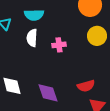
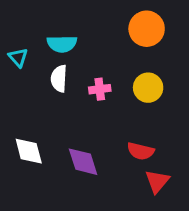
yellow circle: (97, 36) -> (148, 88), moved
red semicircle: (86, 86) -> (141, 151), turned 30

